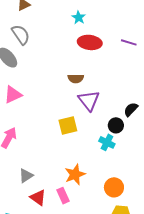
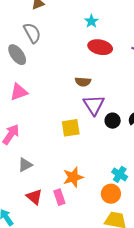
black circle: (116, 125) -> (113, 121), moved
cyan cross: (107, 142) -> (120, 174), moved
gray triangle: (26, 176) -> (25, 165), moved

